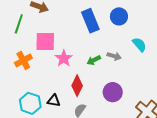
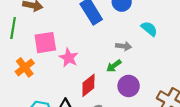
green arrow: (94, 60) -> (114, 66), moved
red diamond: (77, 86) -> (88, 85), turned 35

